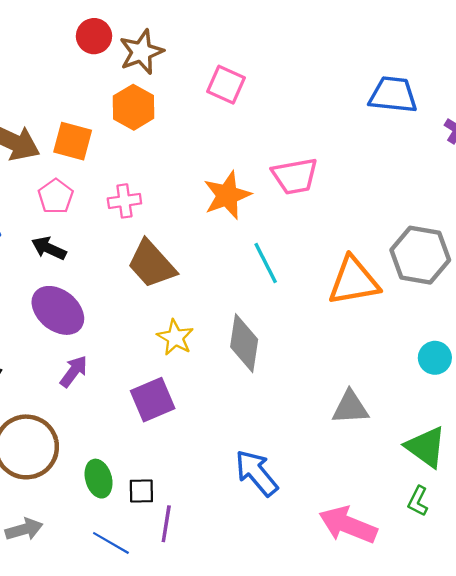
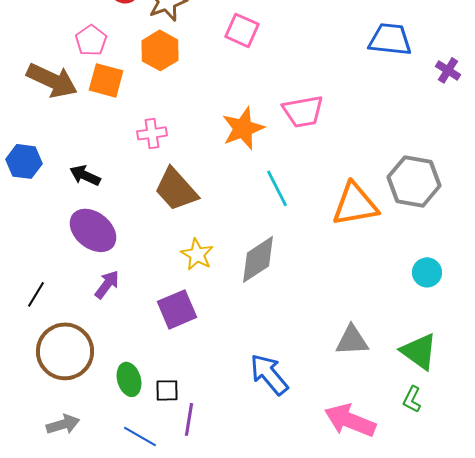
pink pentagon: (56, 196) -> (91, 40), moved
gray diamond: (244, 343) -> (258, 259), turned 48
gray triangle: (350, 407) -> (352, 340), moved

